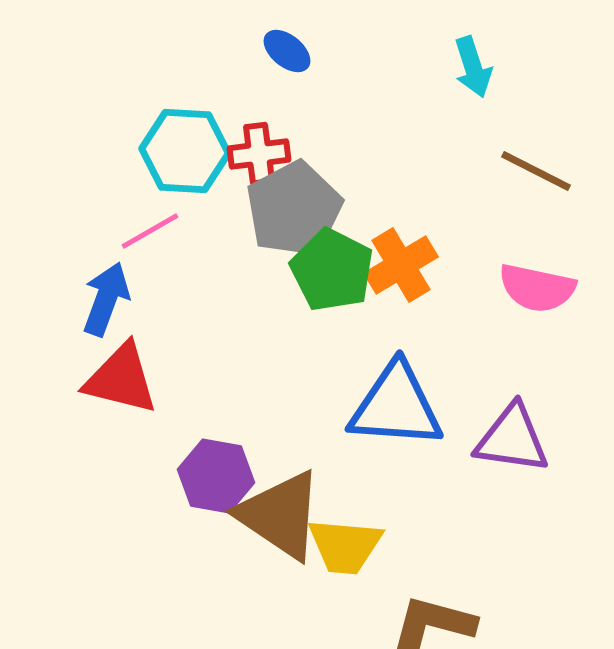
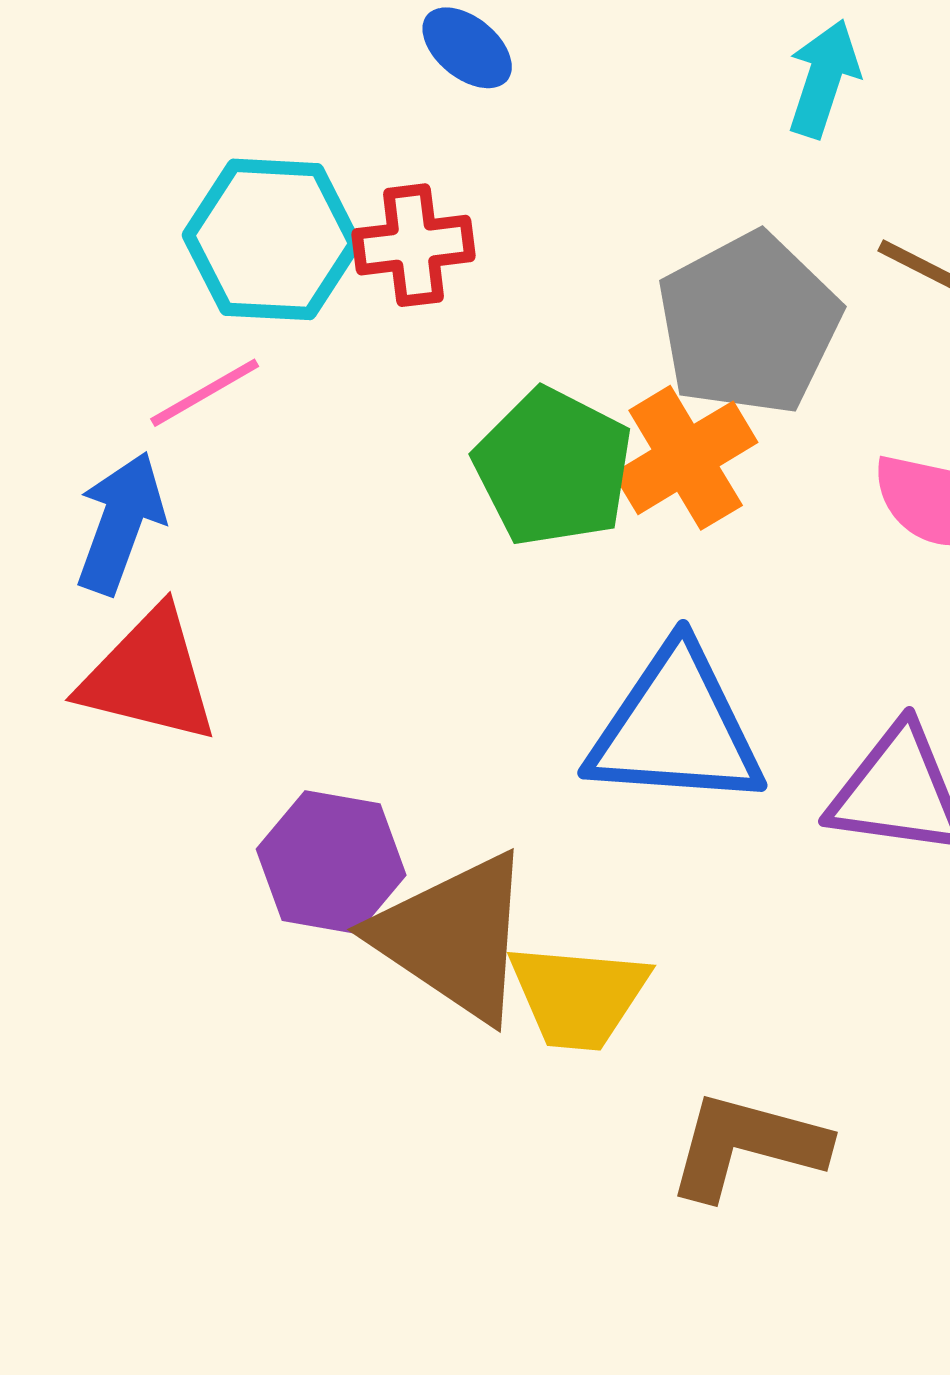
cyan arrow: (473, 67) -> (823, 78), turned -144
gray pentagon: (294, 209) -> (749, 324), moved

